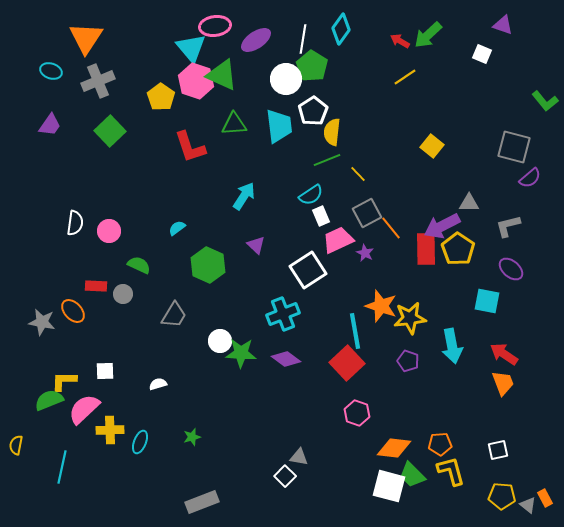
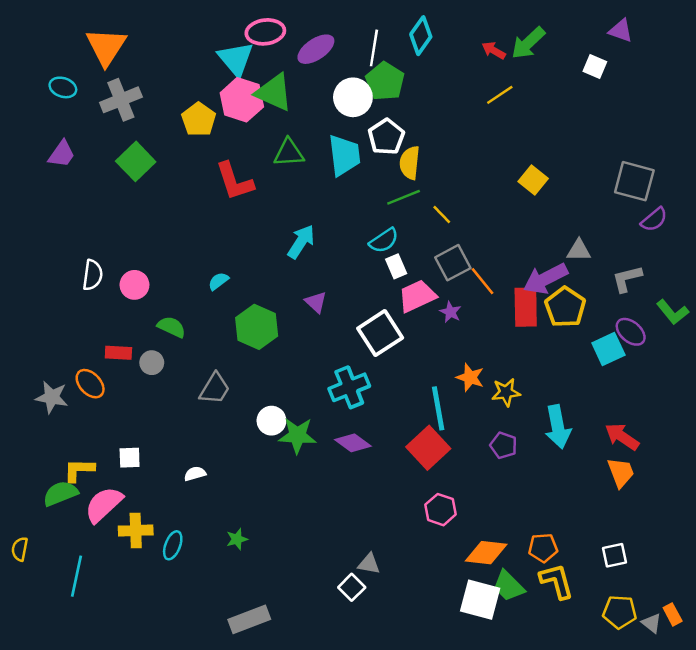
green L-shape: (545, 101) -> (673, 312), moved
cyan square: (487, 301) -> (608, 349), moved, turned -36
orange star: (381, 306) -> (470, 377), size x0.7
yellow star: (410, 318) -> (506, 392), size x0.7

